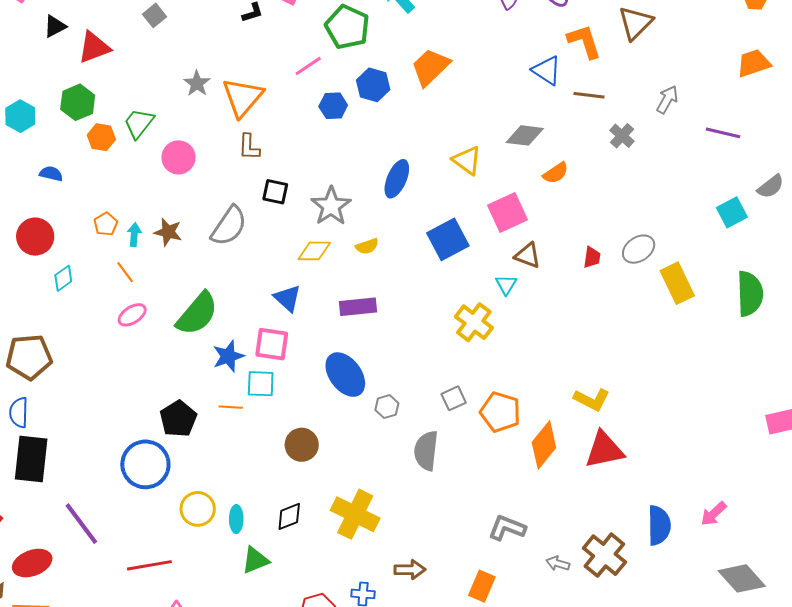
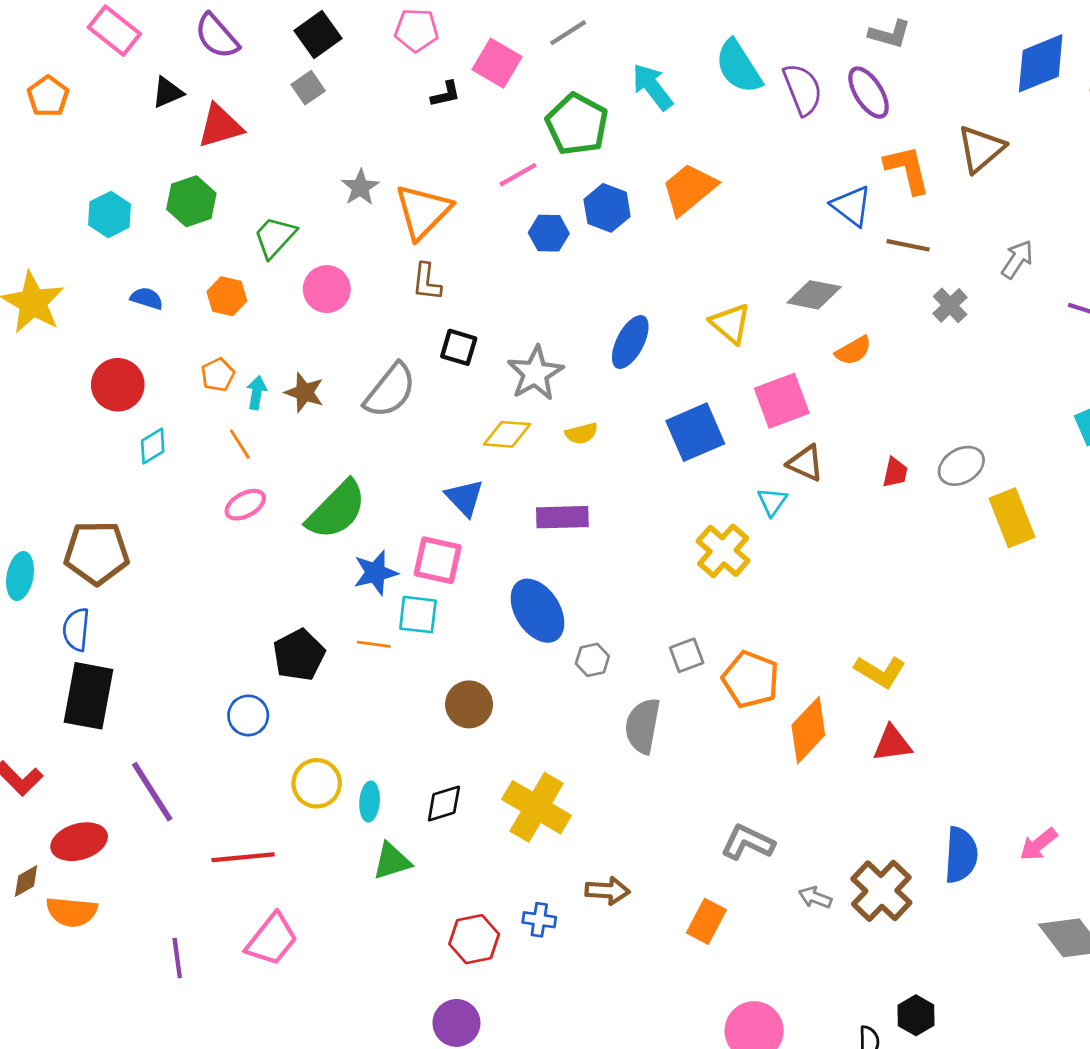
orange hexagon: (101, 137) -> (227, 296), moved
red triangle: (604, 450) -> (892, 744), size x0.7
blue circle: (145, 464) -> (248, 715), size x0.6

